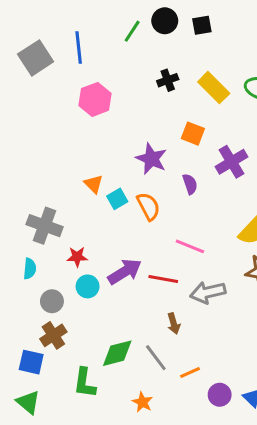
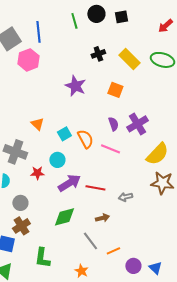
green line: (132, 31) -> (74, 21), turned -49
pink hexagon: (95, 99) -> (28, 60), moved
purple star: (151, 159) -> (75, 86), moved
purple cross: (232, 162) -> (137, 124), moved
orange triangle: (93, 184) -> (37, 124), moved
pink line: (190, 246) -> (110, 149), moved
cyan circle: (88, 286) -> (57, 160), moved
gray arrow: (208, 292) -> (125, 197), size x0.6
brown arrow: (174, 324) -> (102, 218), turned -88
green diamond: (117, 353) -> (64, 217), moved

